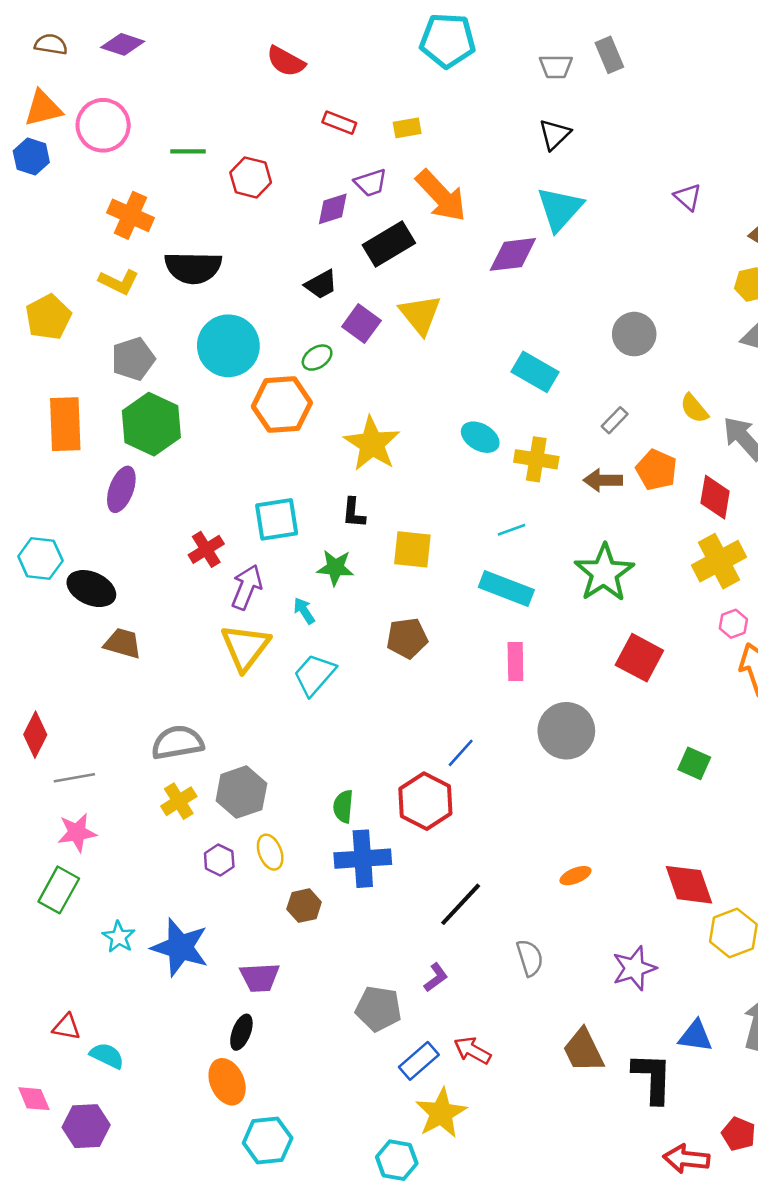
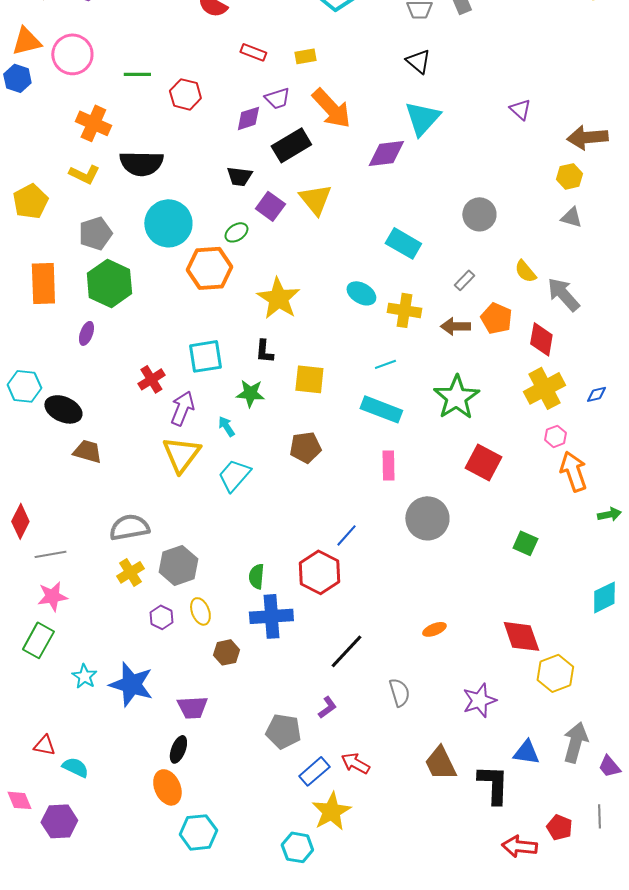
black triangle: (555, 134) -> (418, 61), turned -36
black trapezoid: (321, 284) -> (239, 176), turned 36
purple ellipse: (121, 489) -> (86, 333), size x0.7

